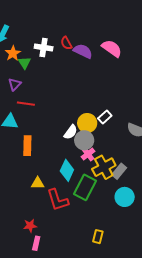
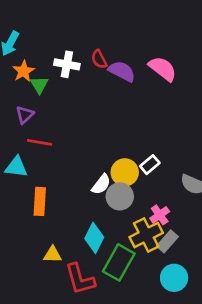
pink cross: (88, 154) -> (160, 215), moved

